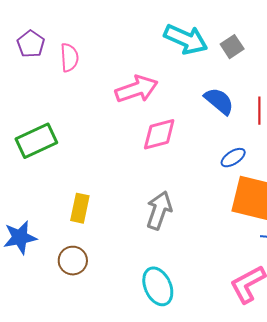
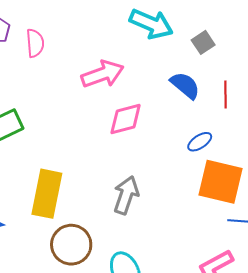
gray square: (232, 47) -> (203, 42), moved
yellow rectangle: (80, 208) -> (47, 194), size x1.6
brown circle: (73, 261) -> (71, 245), moved, size x1.4

